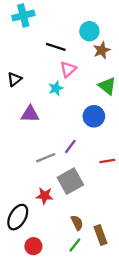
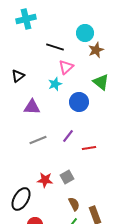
blue circle: (94, 116) -> (79, 102), moved
gray line: (46, 158) -> (38, 140), moved
red line: (107, 161) -> (89, 148), moved
gray square: (70, 181) -> (67, 177), moved, size x0.6

